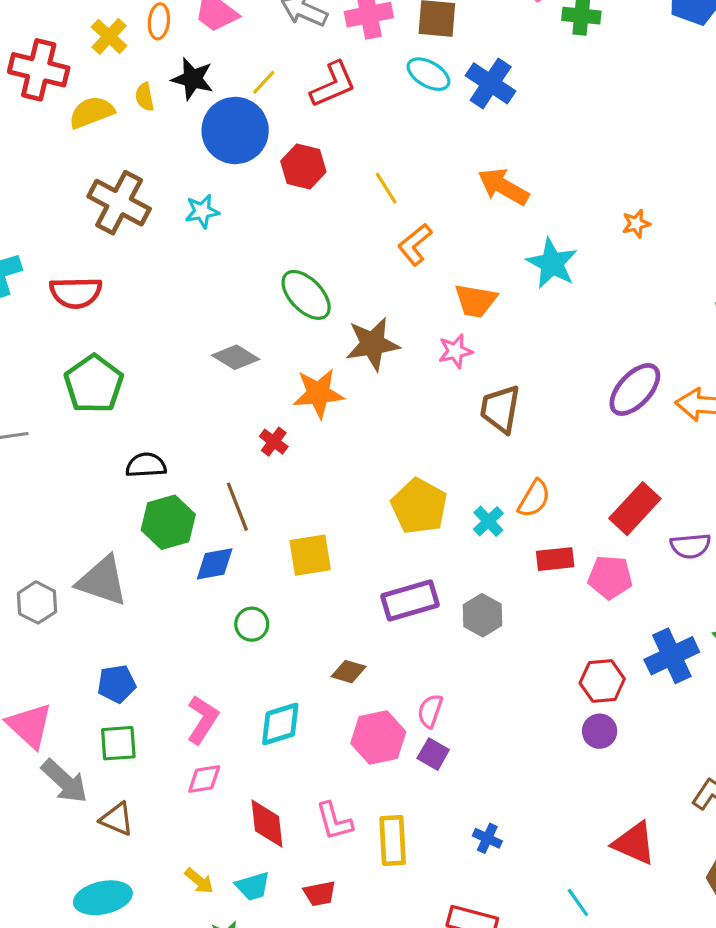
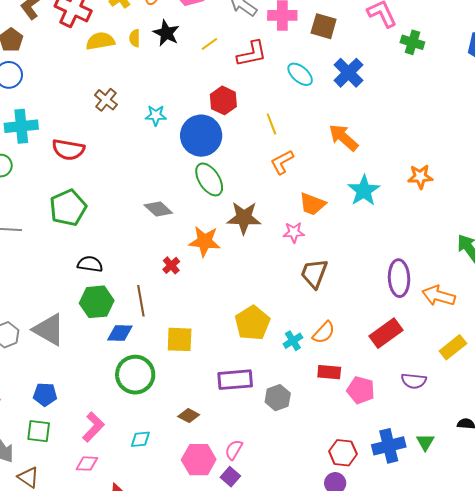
cyan ellipse: (428, 74) -> (300, 74), moved
blue circle: (235, 130) -> (201, 136), moved
brown cross: (119, 203) -> (106, 100), size x0.6
orange star: (636, 224) -> (420, 177), size x1.4
purple ellipse: (635, 390) -> (399, 278), turned -57
red rectangle: (635, 509) -> (386, 333), moved
green circle: (252, 624) -> (135, 375), size x1.8
cyan diamond: (280, 724) -> (140, 439), size x0.7

